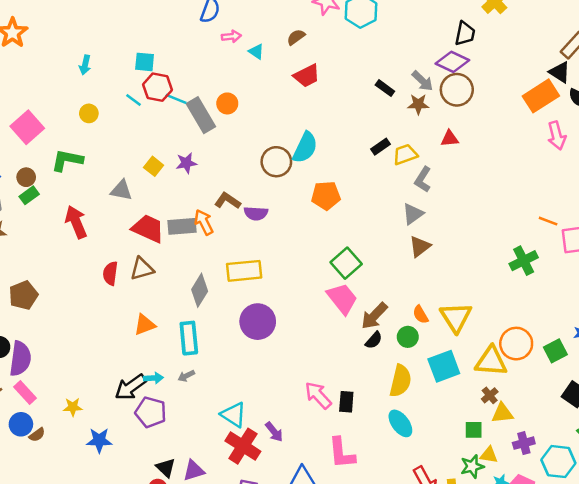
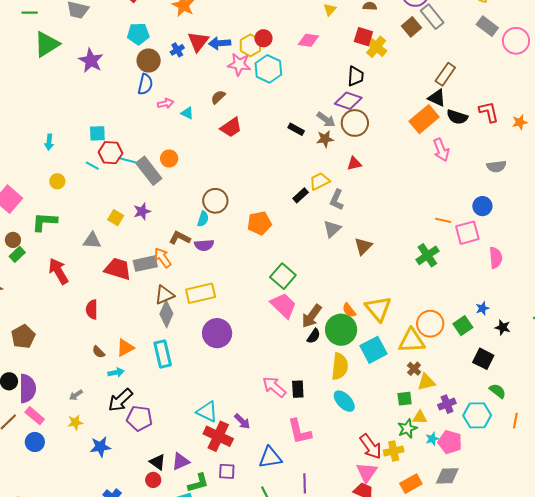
black rectangle: (381, 147) -> (301, 195), moved
cyan semicircle: (305, 148) -> (203, 219), moved, size x0.6
brown triangle: (420, 246) -> (363, 246), moved
brown triangle: (142, 269) -> (164, 295), moved
green circle: (408, 337) -> (341, 330), size x1.8
gray arrow: (186, 376) -> (76, 395), moved
cyan arrow: (153, 378) -> (116, 372), moved
brown semicircle: (37, 435) -> (99, 352), moved, turned 88

